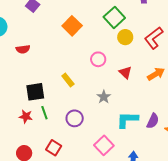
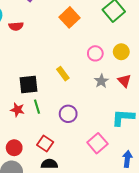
yellow circle: (125, 37) -> (121, 52), moved
red semicircle: (23, 49) -> (16, 26), moved
red triangle: (125, 72) -> (124, 81), moved
gray star: (104, 97) -> (101, 81), moved

